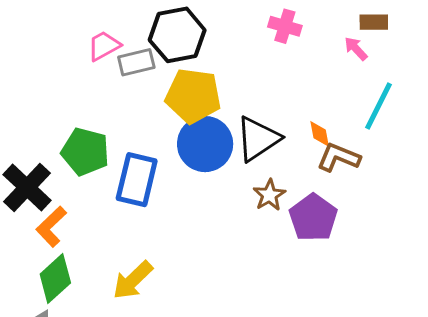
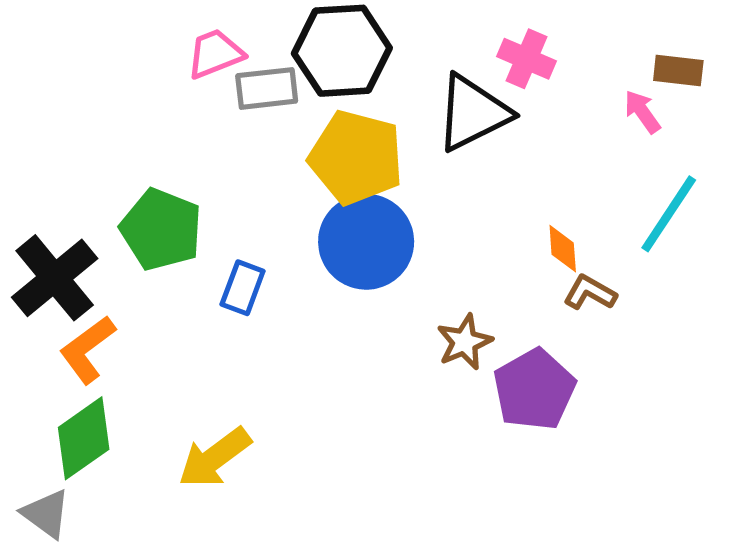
black triangle: (258, 139) -> (473, 113), moved
brown L-shape: (339, 157) -> (590, 293), size x0.7
blue rectangle: (137, 180) -> (243, 288), size x0.6

